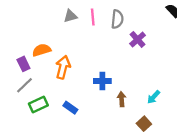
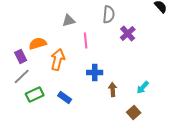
gray triangle: (70, 16) -> (69, 20), moved
pink line: (93, 17) -> (86, 40), moved

